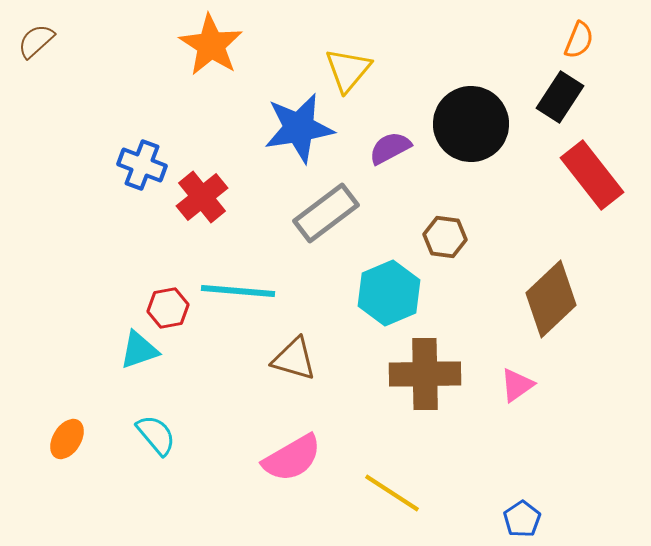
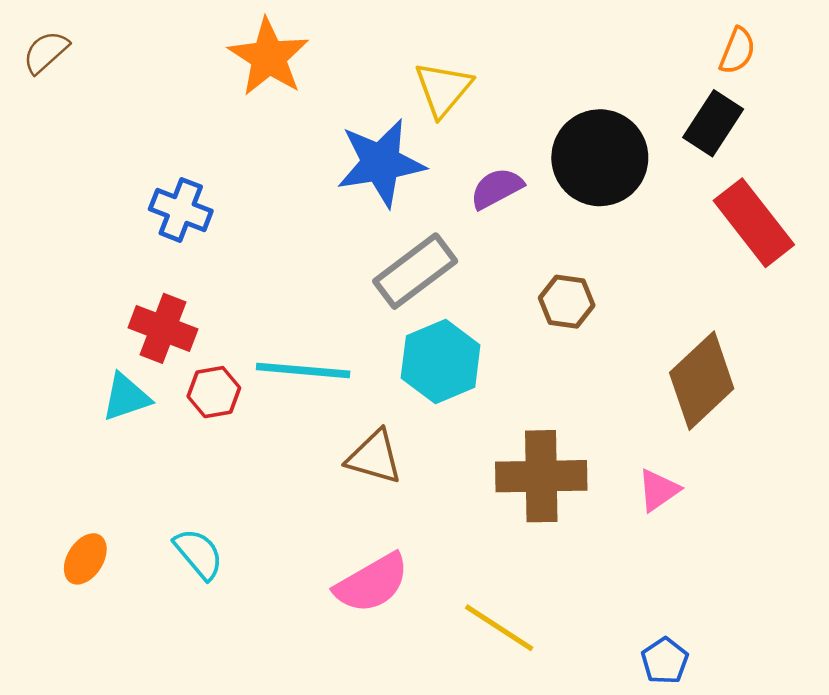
red cross: (202, 197) -> (163, 328), moved, turned -30
cyan hexagon: (389, 293) -> (441, 362), moved
cyan triangle: (139, 350) -> (126, 397), moved

